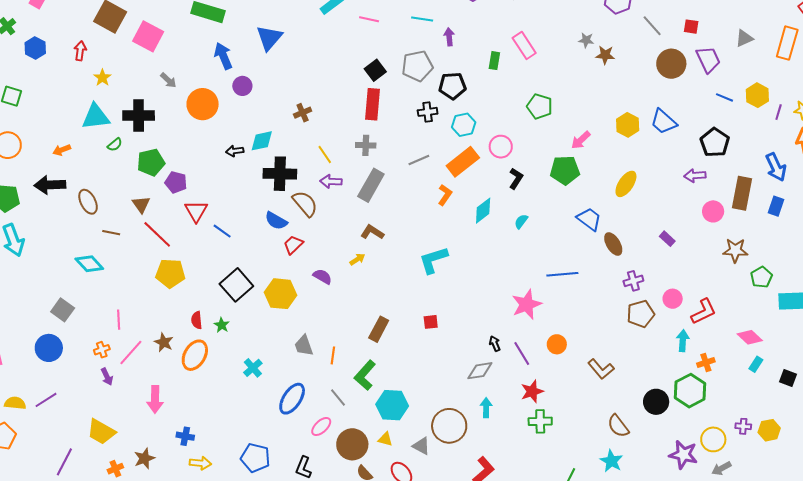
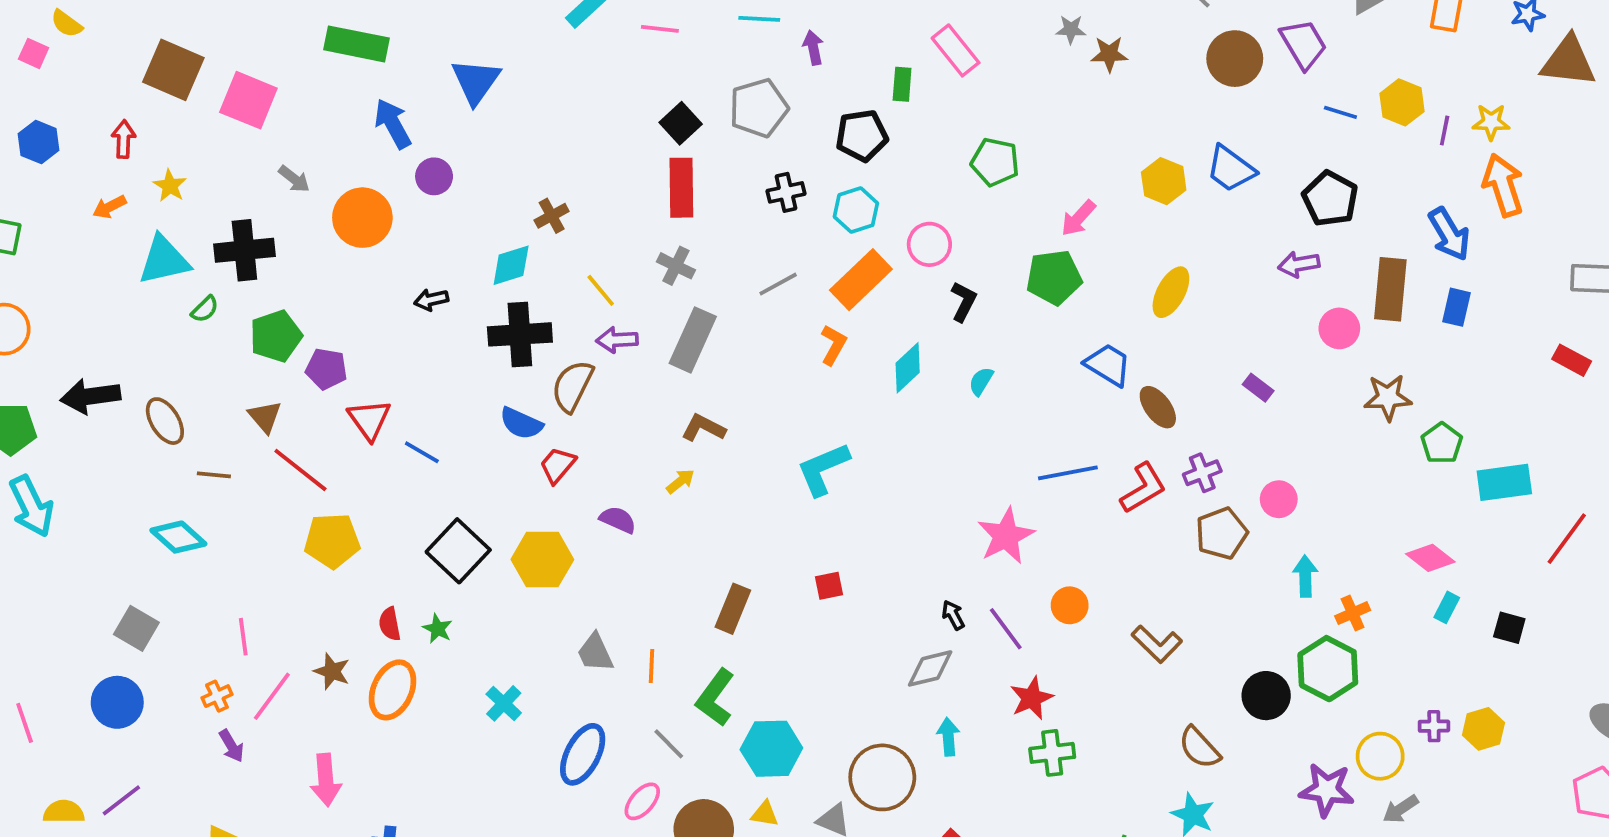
black pentagon: (452, 86) -> (862, 136), moved
cyan diamond: (262, 141) -> (511, 265), moved
gray cross: (366, 145) -> (676, 266), turned 30
orange arrow: (62, 150) -> (109, 207), moved
brown semicircle: (305, 204) -> (572, 386), turned -108
red L-shape: (704, 312) -> (1143, 488), moved

